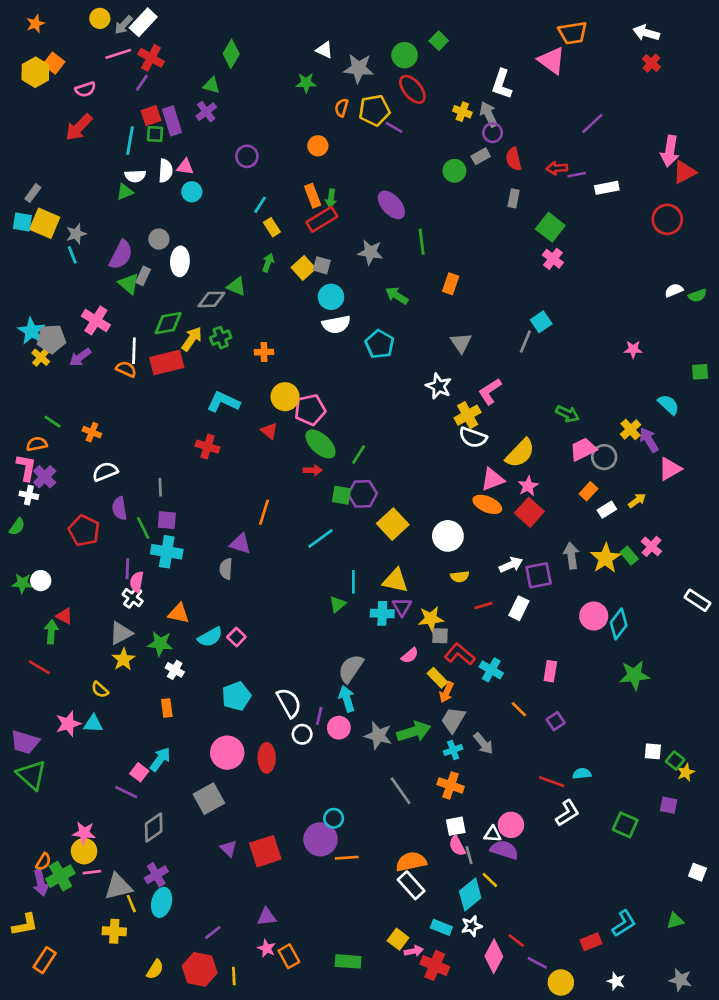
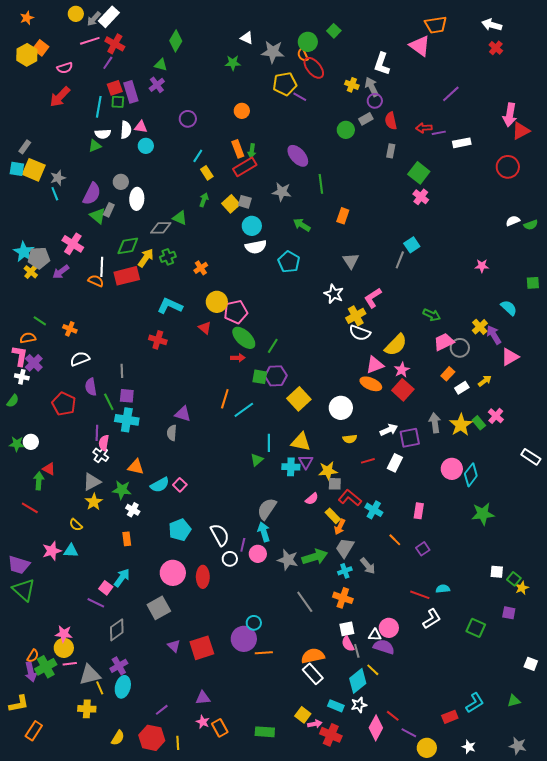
orange semicircle: (342, 108) -> (303, 55), moved, turned -40
orange cross: (264, 352) -> (201, 268), turned -32
orange line: (264, 512) -> (225, 399), moved

